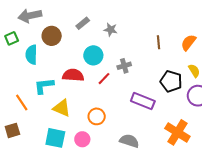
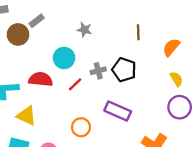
gray rectangle: (83, 23) -> (37, 21), moved
brown line: (159, 42) -> (138, 32), moved
black pentagon: (171, 81) -> (124, 70), moved
orange circle: (97, 116) -> (81, 127), moved

